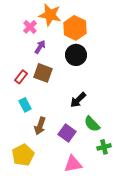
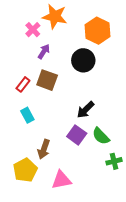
orange hexagon: (75, 28) -> (98, 31), moved
brown arrow: (40, 126) -> (44, 149), moved
purple square: (67, 133) -> (77, 135), moved
pink triangle: (73, 164) -> (61, 180), moved

